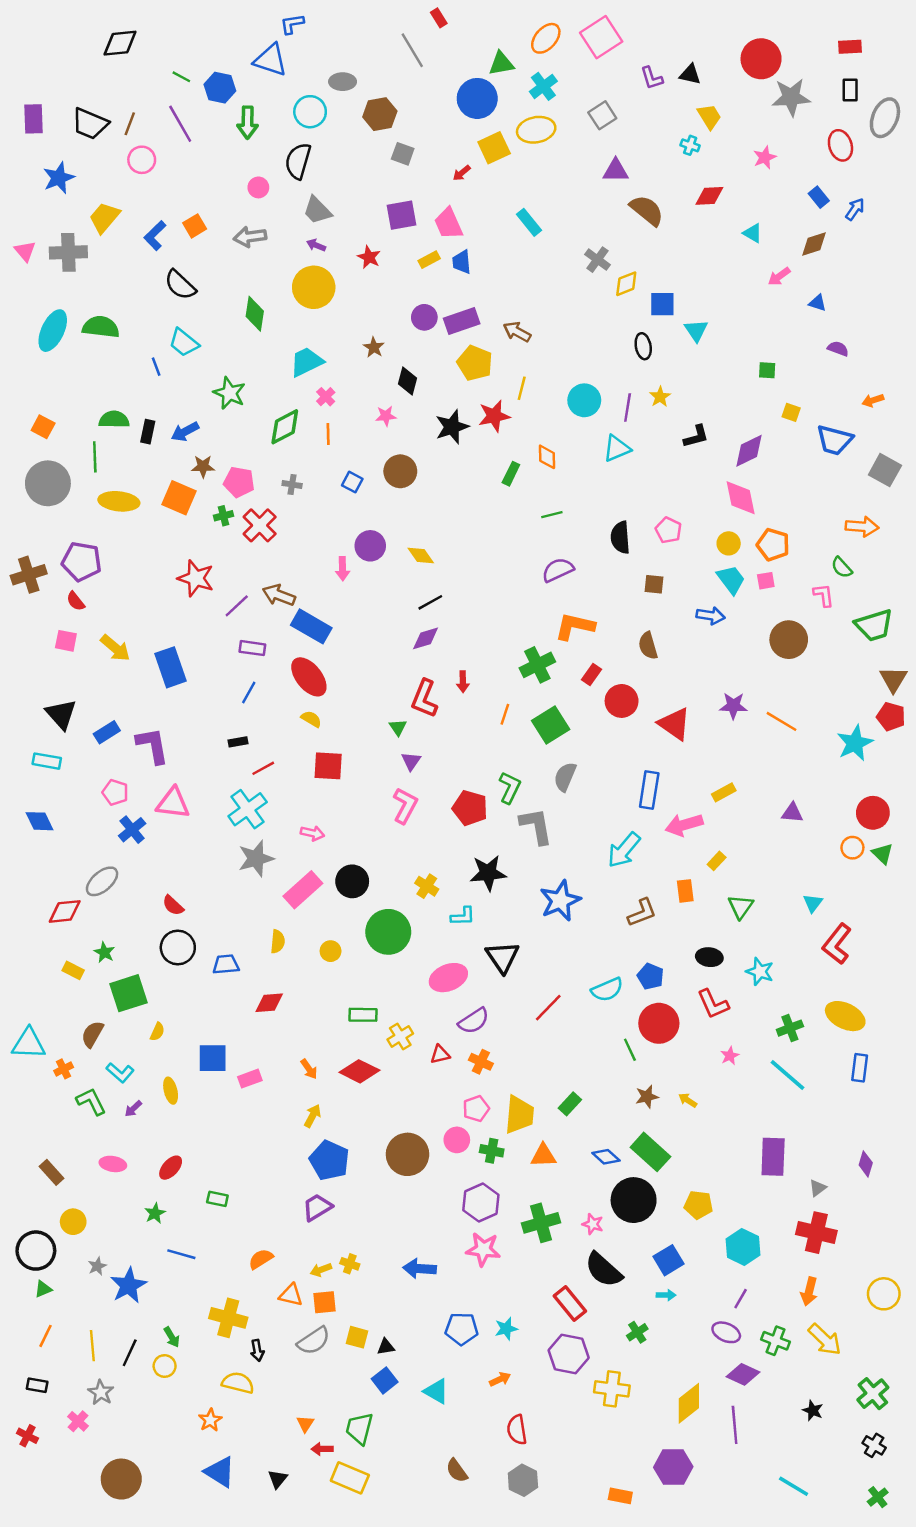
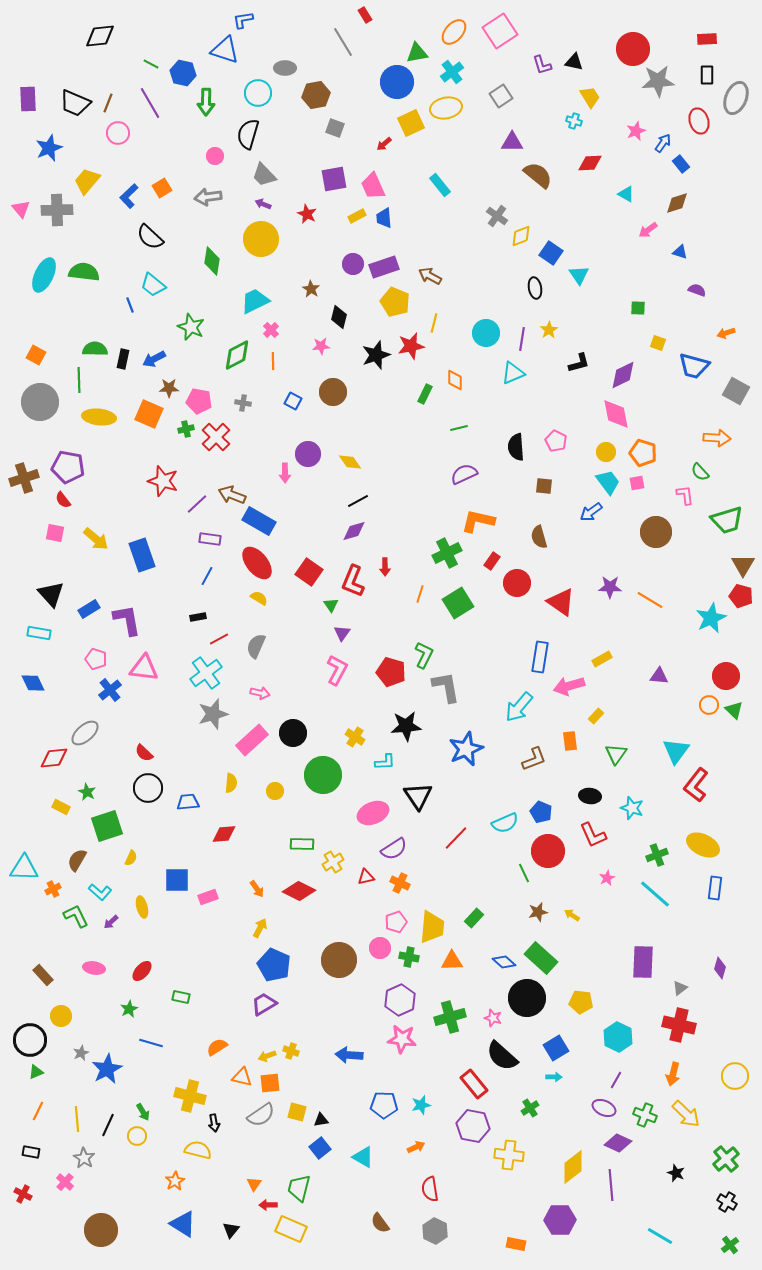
blue arrow: (855, 209) -> (663, 143), moved
blue square: (662, 304) -> (551, 253), turned 35
blue arrow: (711, 616) -> (591, 512), turned 135
red square: (328, 766) -> (309, 572), moved, turned 32
gray semicircle: (565, 777) -> (256, 646), moved
cyan triangle: (813, 903) -> (676, 751), size x1.6

